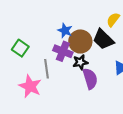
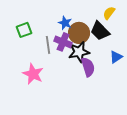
green square: (20, 48) -> (24, 30), moved, turned 35
black star: (80, 62) -> (79, 52), size x1.5
gray line: (46, 69) -> (48, 45), moved

